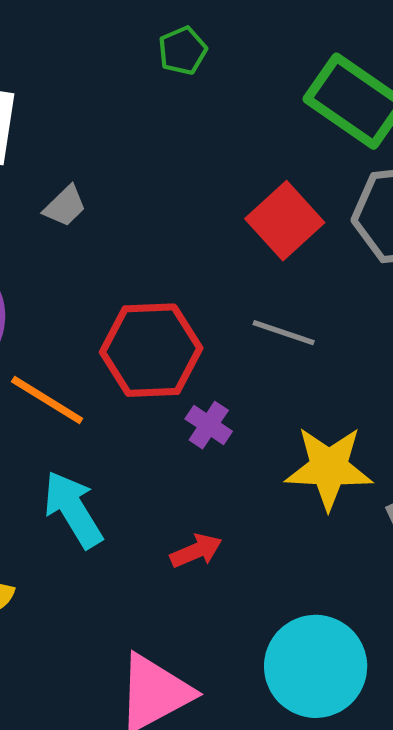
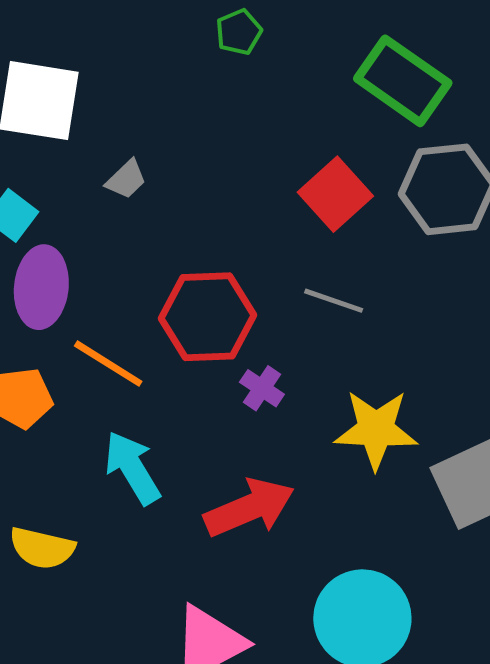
red arrow: (196, 551) -> (249, 508), size x1.8

